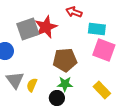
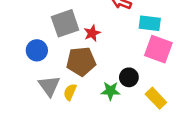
red star: (46, 27) -> (92, 33), moved, size x0.6
brown pentagon: (65, 60) -> (81, 61), moved
black circle: (57, 98) -> (129, 77), moved

